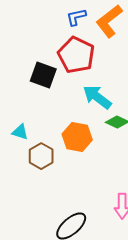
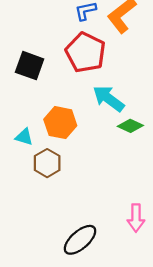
black square: (43, 75) -> (30, 66), moved
orange hexagon: (77, 137) -> (60, 123), moved

